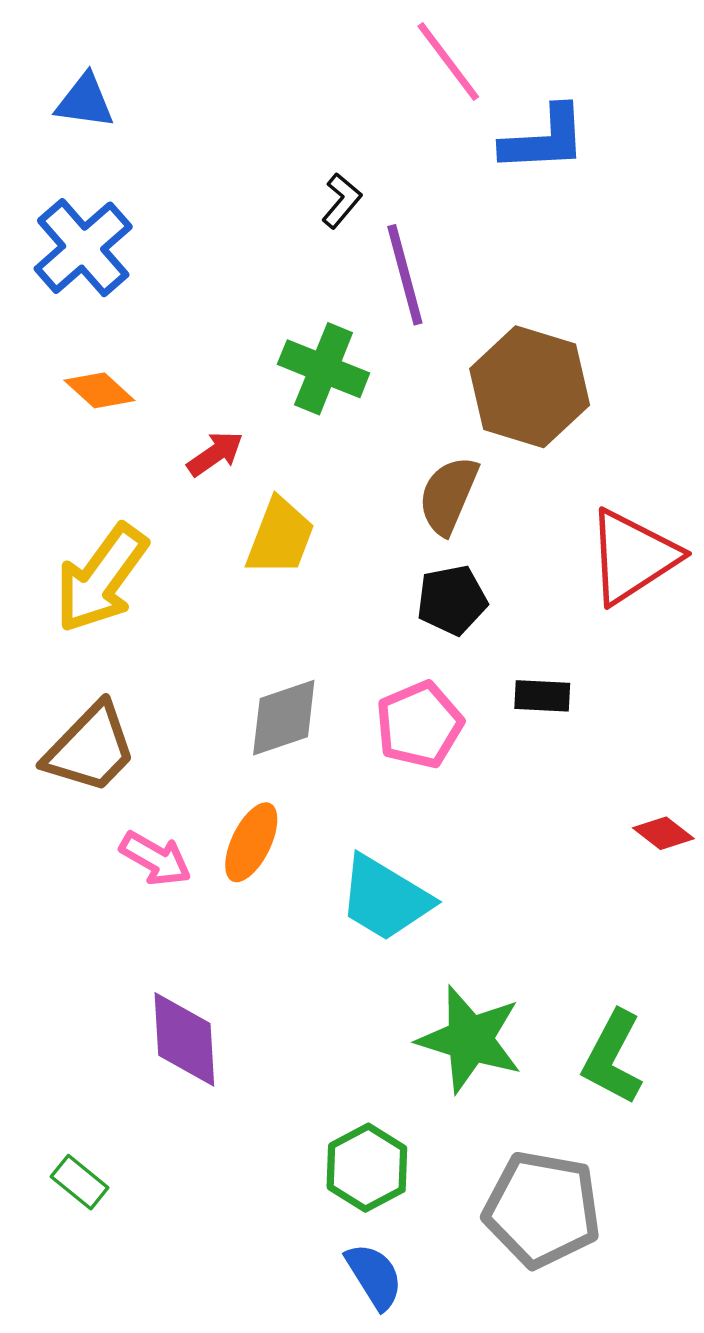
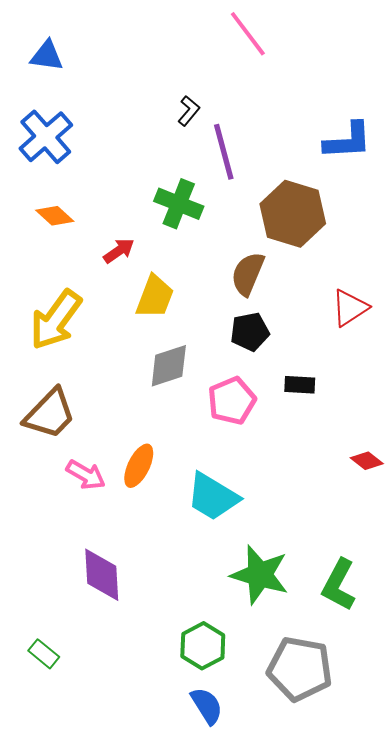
blue L-shape: (544, 139) -> (348, 141), moved
red triangle: (633, 557) -> (350, 308), size x0.7
gray diamond: (284, 718) -> (169, 366), moved

